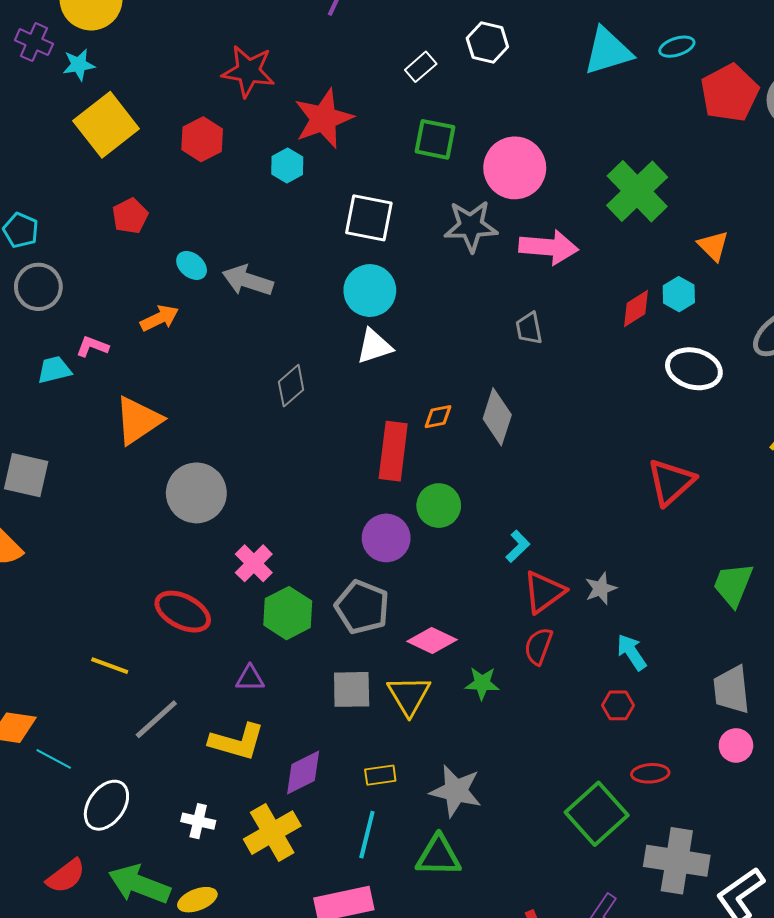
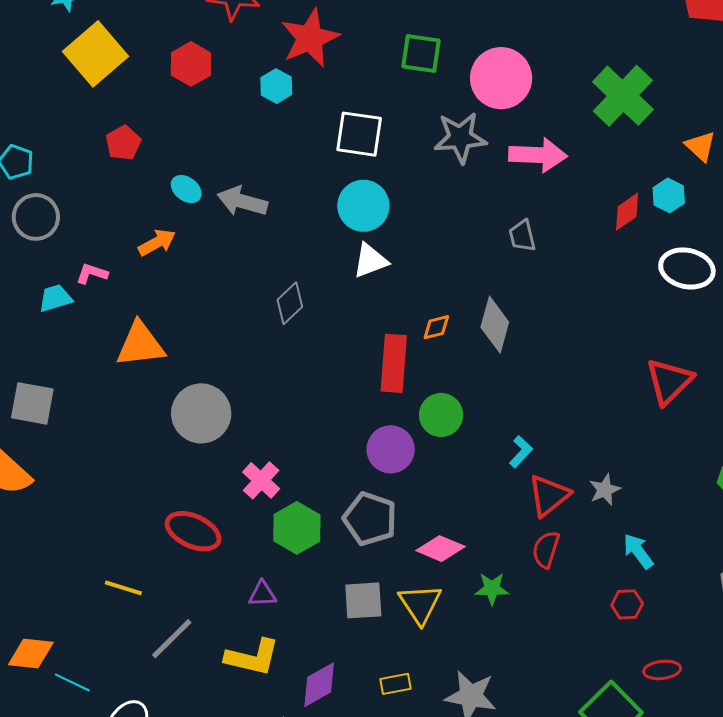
orange triangle: (138, 420) -> (140, 344), turned 30

